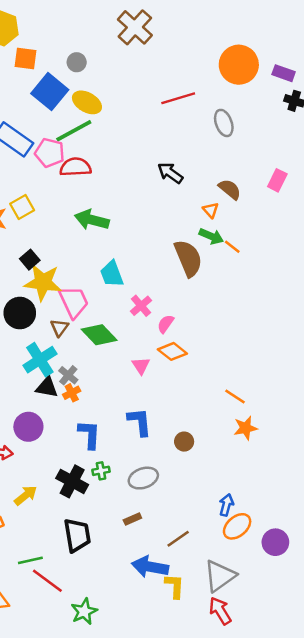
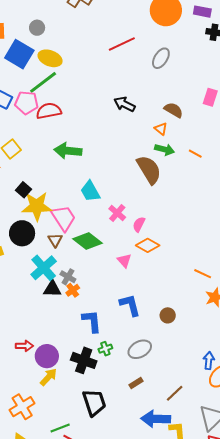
gray ellipse: (224, 123) -> (161, 58), turned 60
orange line: (232, 247) -> (195, 154), moved
purple circle: (28, 427) -> (47, 356), moved

